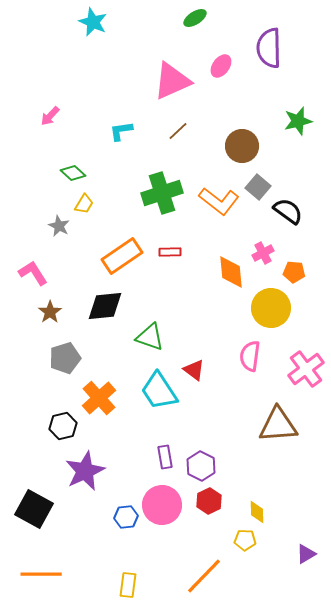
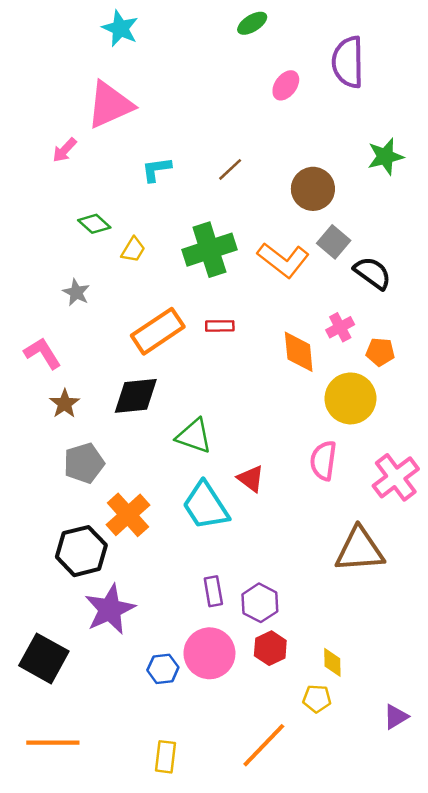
pink triangle: (172, 81) -> (110, 105), moved
yellow trapezoid: (84, 204) -> (133, 250), moved
black hexagon: (63, 426) -> (81, 551), size x1.4

